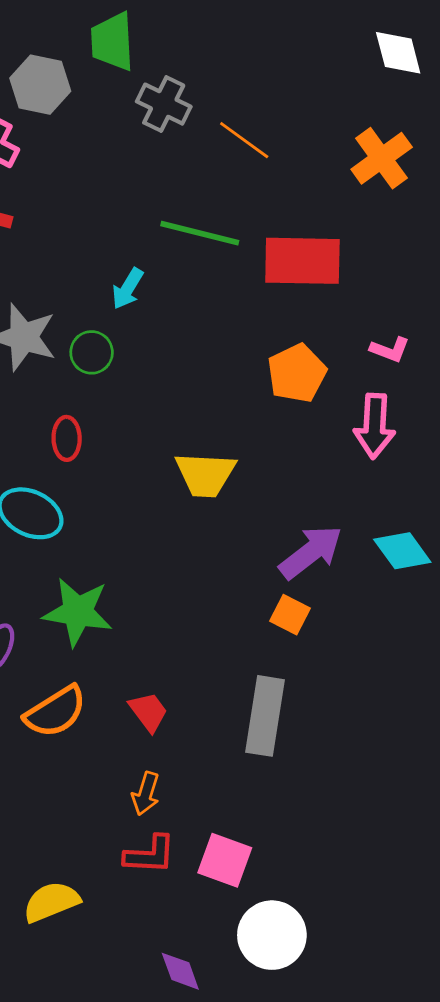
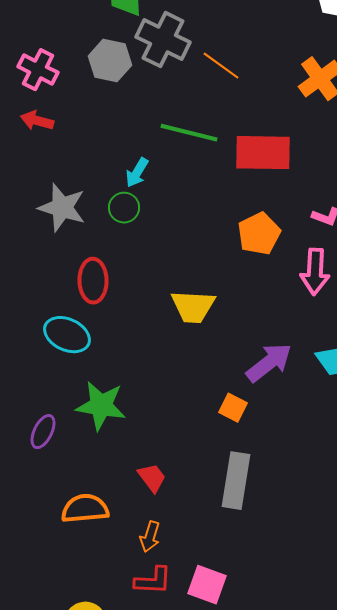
gray hexagon: (40, 85) -> (110, 61), moved
gray cross: (164, 104) -> (163, 40), size x1.4
green circle: (92, 352) -> (124, 208), moved
red ellipse: (67, 438) -> (93, 281), size x1.4
orange square: (290, 615) -> (233, 408), moved
orange semicircle: (55, 712) -> (85, 509), moved, turned -153

